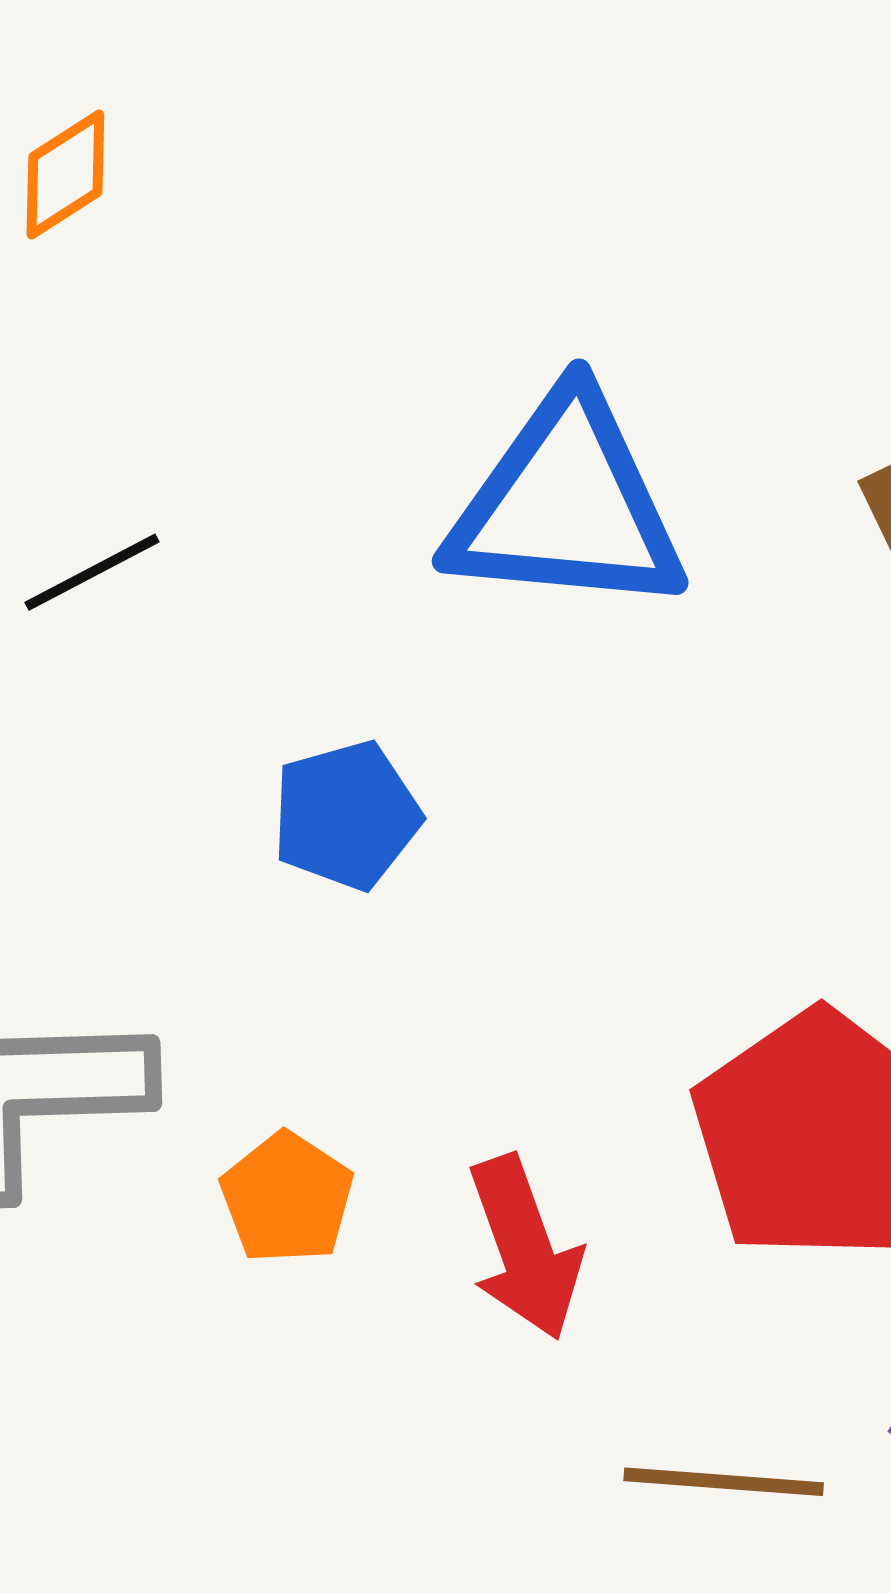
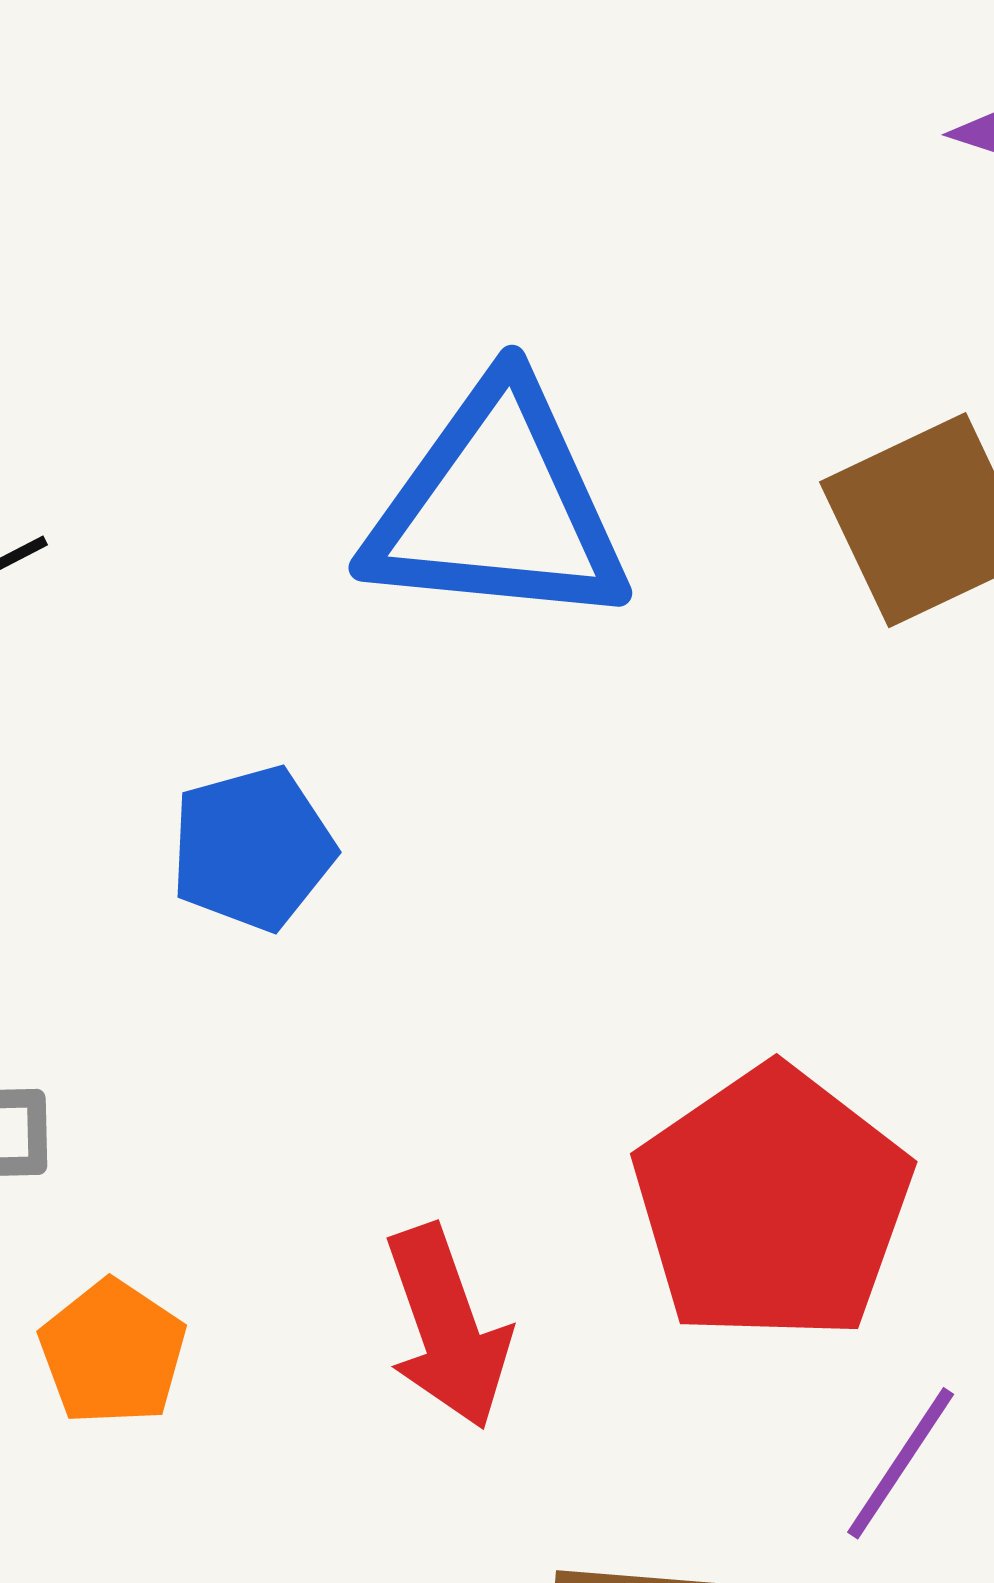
orange pentagon: (287, 1198) -> (113, 1352), moved

